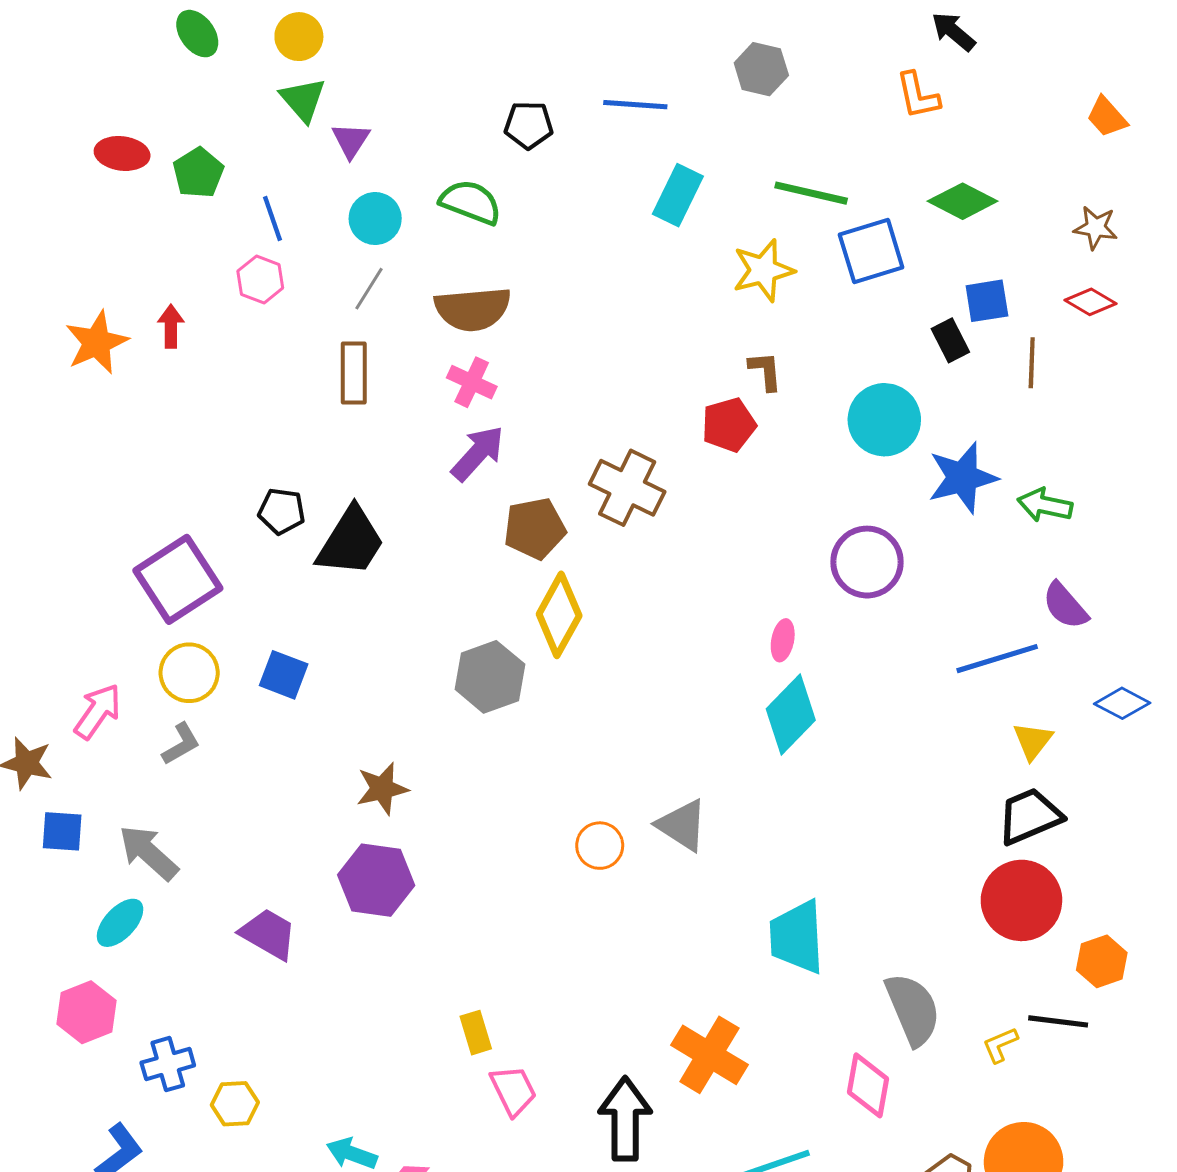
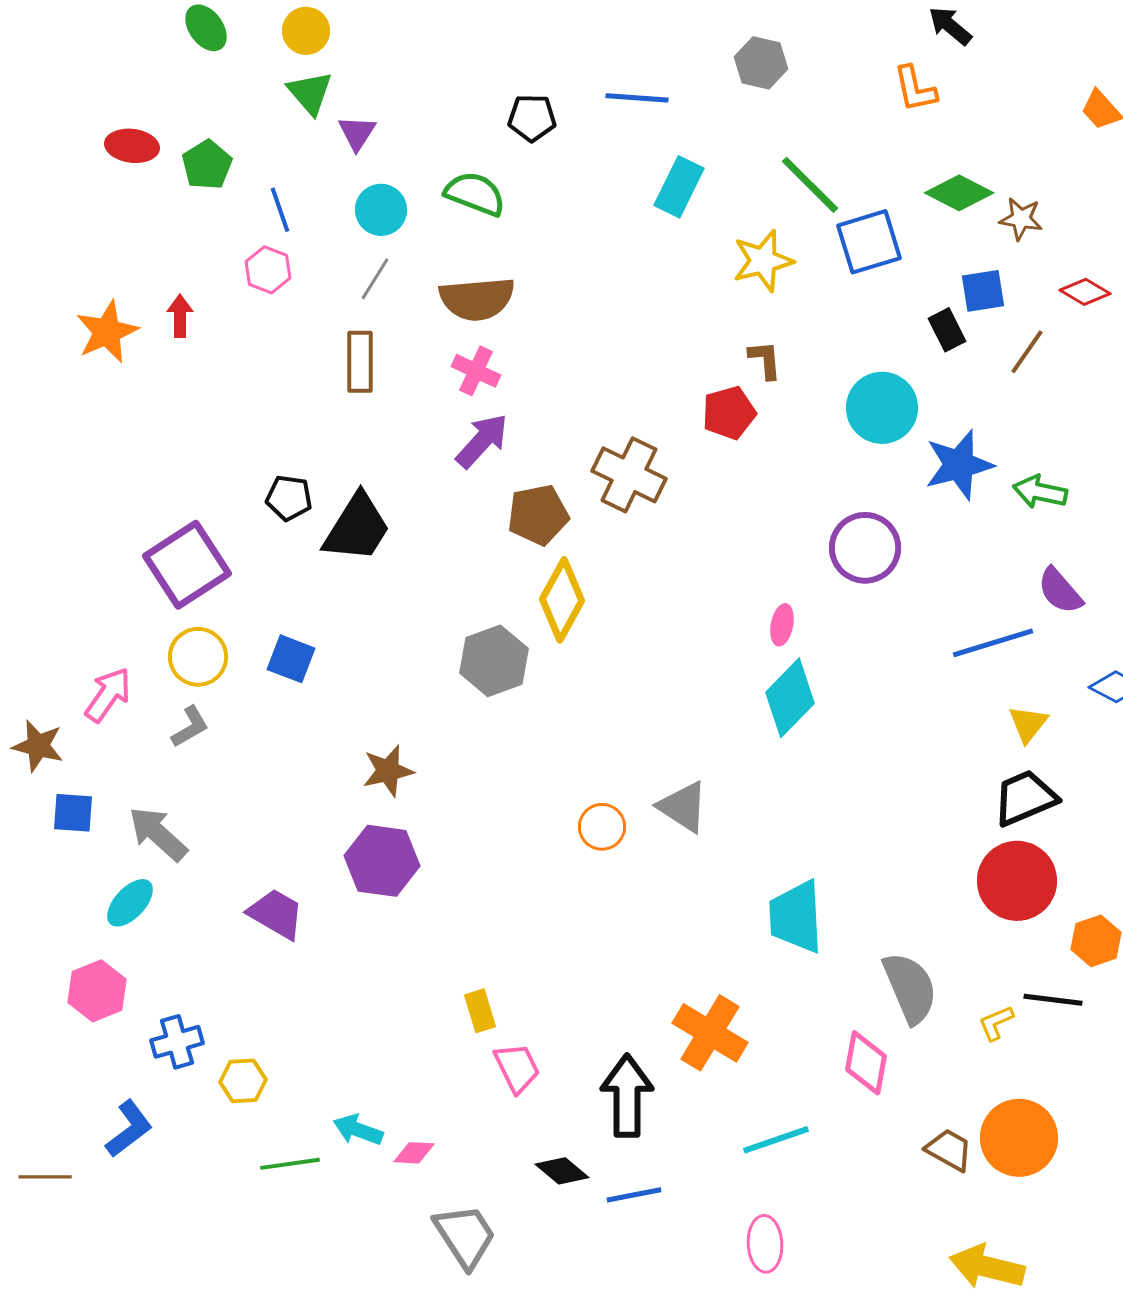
green line: (811, 193) -> (810, 185), turned 32
brown star: (1096, 228) -> (1021, 219), moved
brown line: (1032, 363) -> (1027, 352), turned 33

